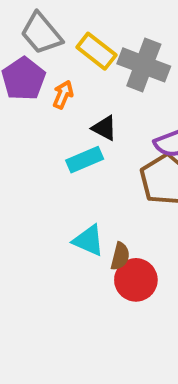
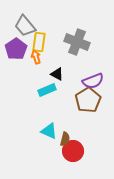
yellow rectangle: (96, 51) -> (39, 42), moved, turned 60
orange arrow: (63, 95) -> (36, 57), turned -40

